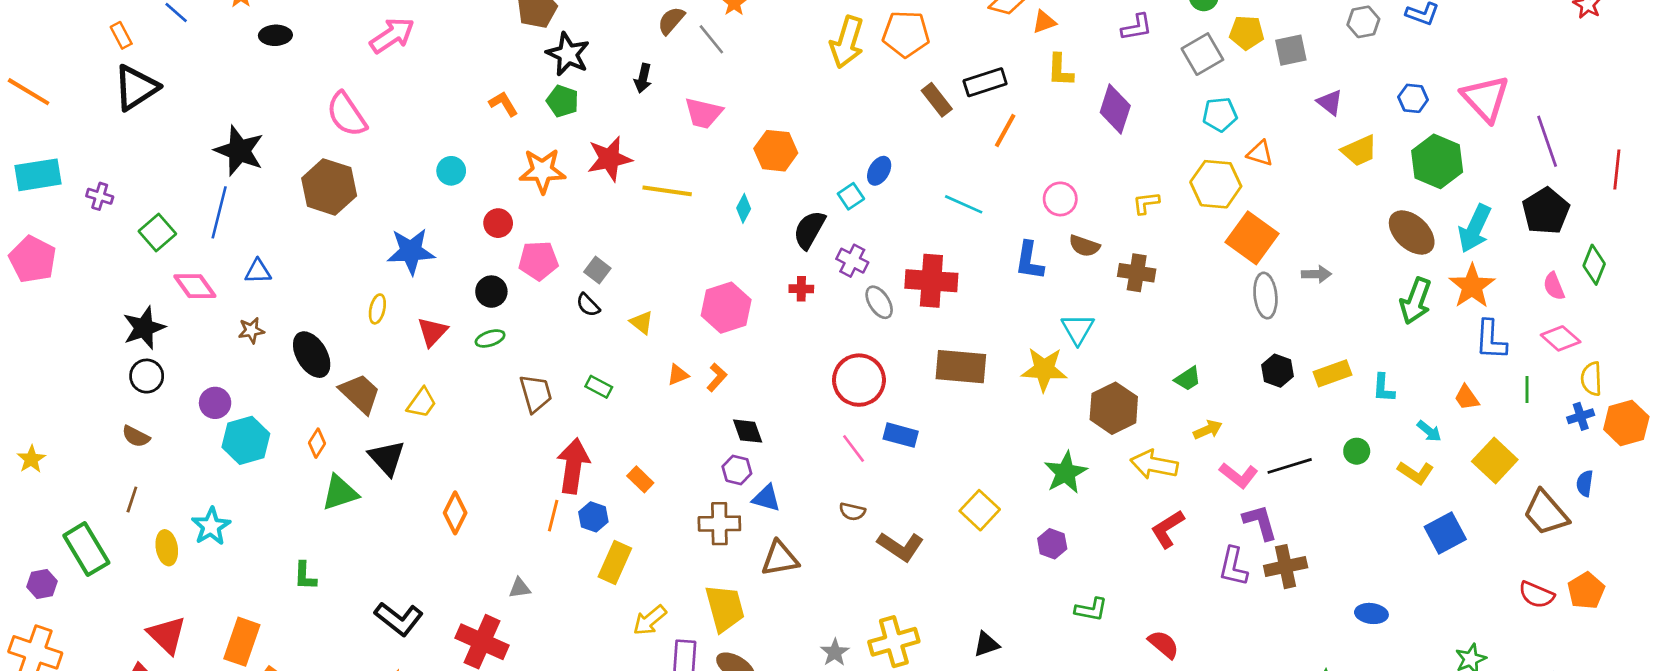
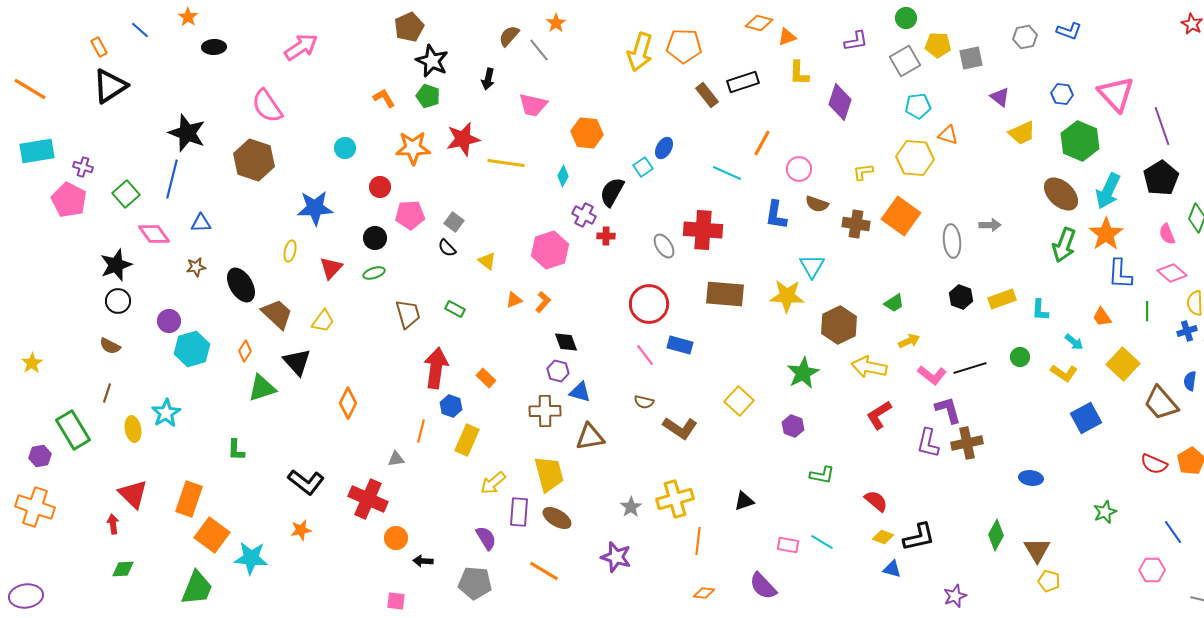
orange line: (1005, 131) -> (762, 143), moved
orange square: (1252, 238) -> (901, 216), moved
pink pentagon: (33, 259) -> (69, 200), moved
purple cross: (852, 261) -> (584, 215), moved
orange line: (553, 516) -> (421, 431), moved

